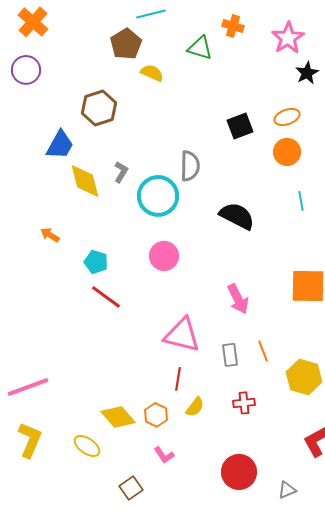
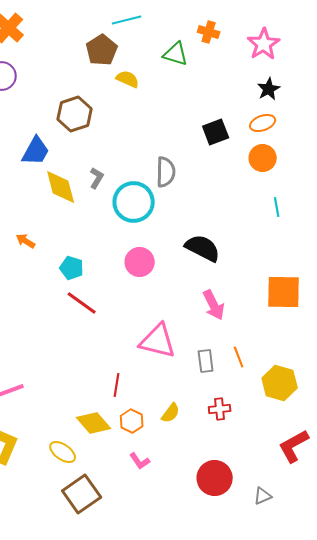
black star: (307, 73) -> (269, 89), moved
black semicircle: (237, 216) -> (203, 248), moved
red line: (178, 379) -> (117, 385), moved
brown square: (131, 488) -> (82, 494), moved, size x1.6

